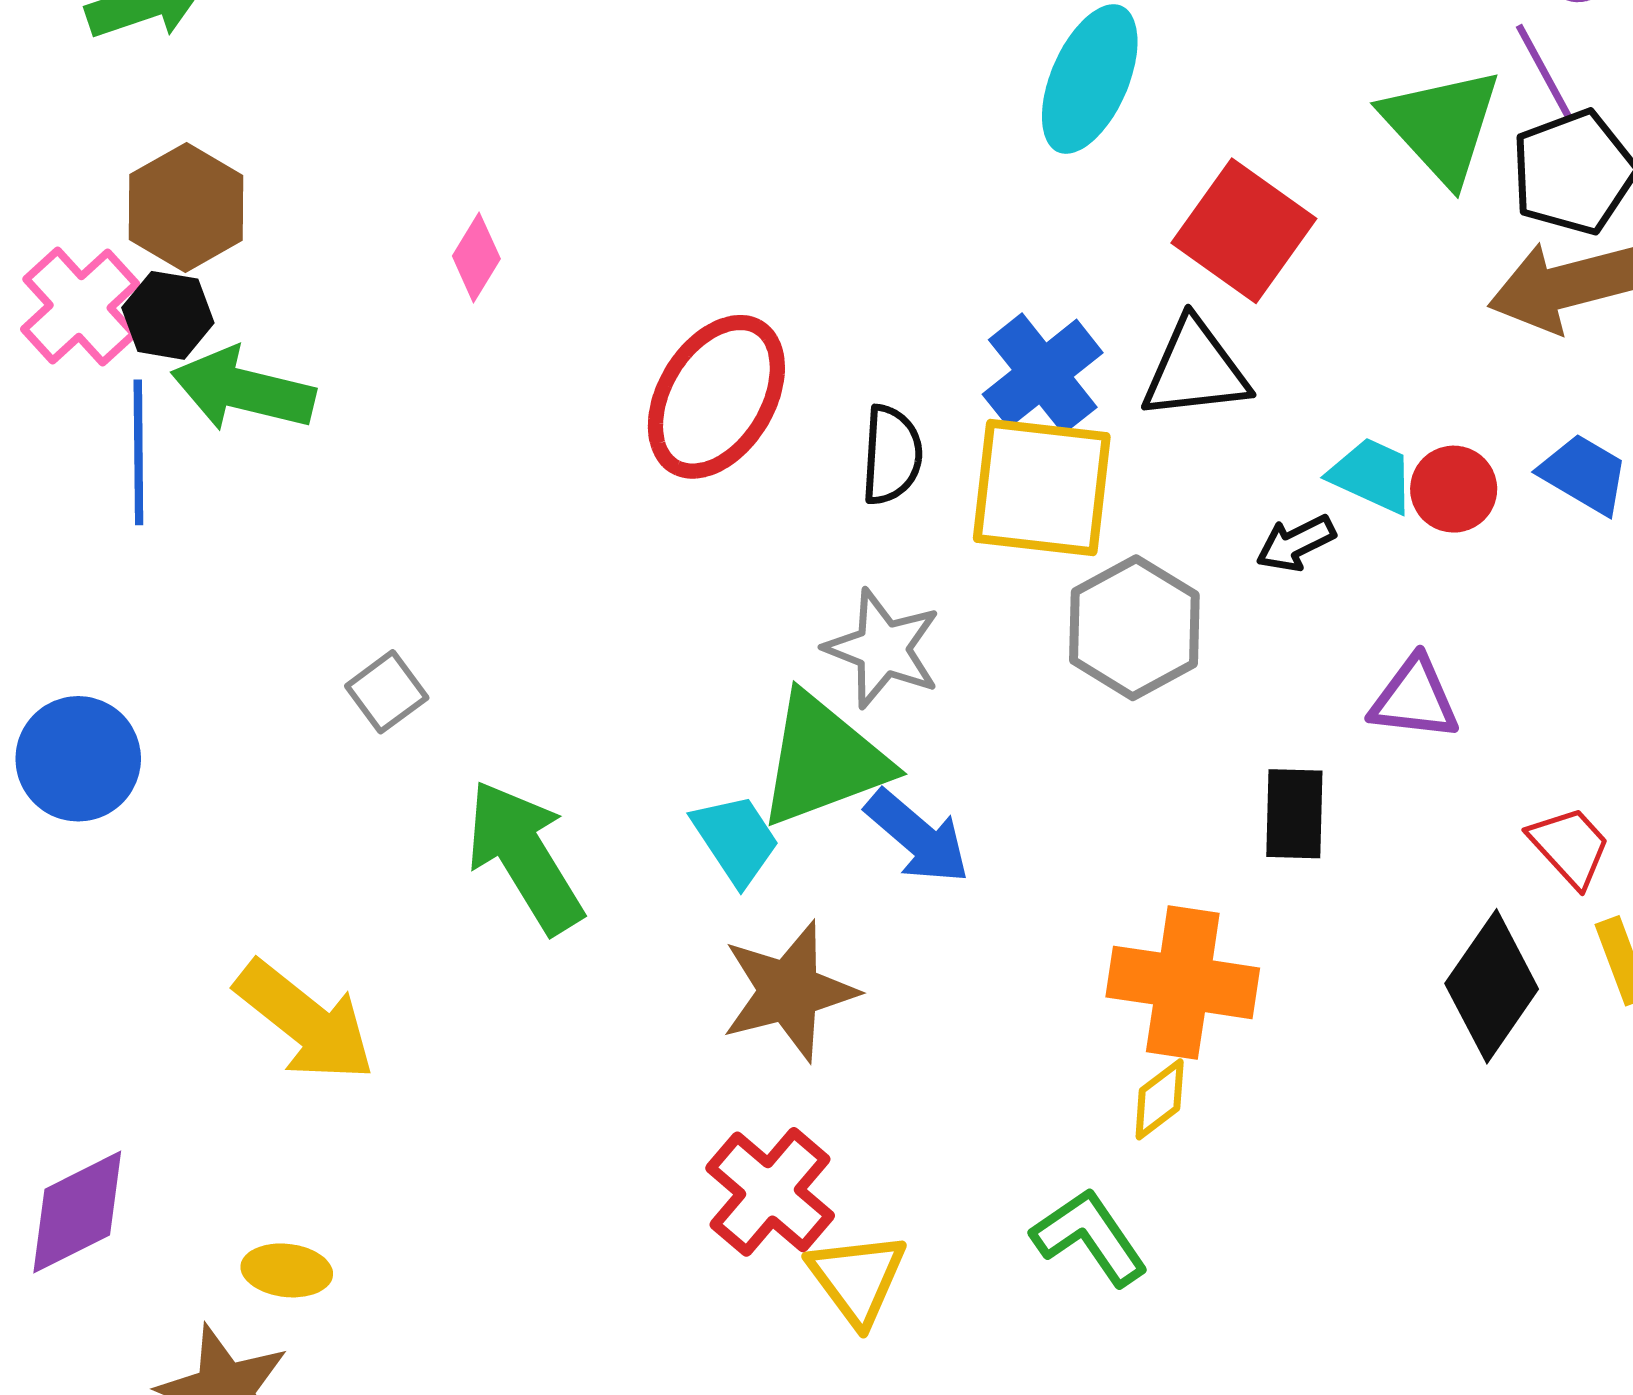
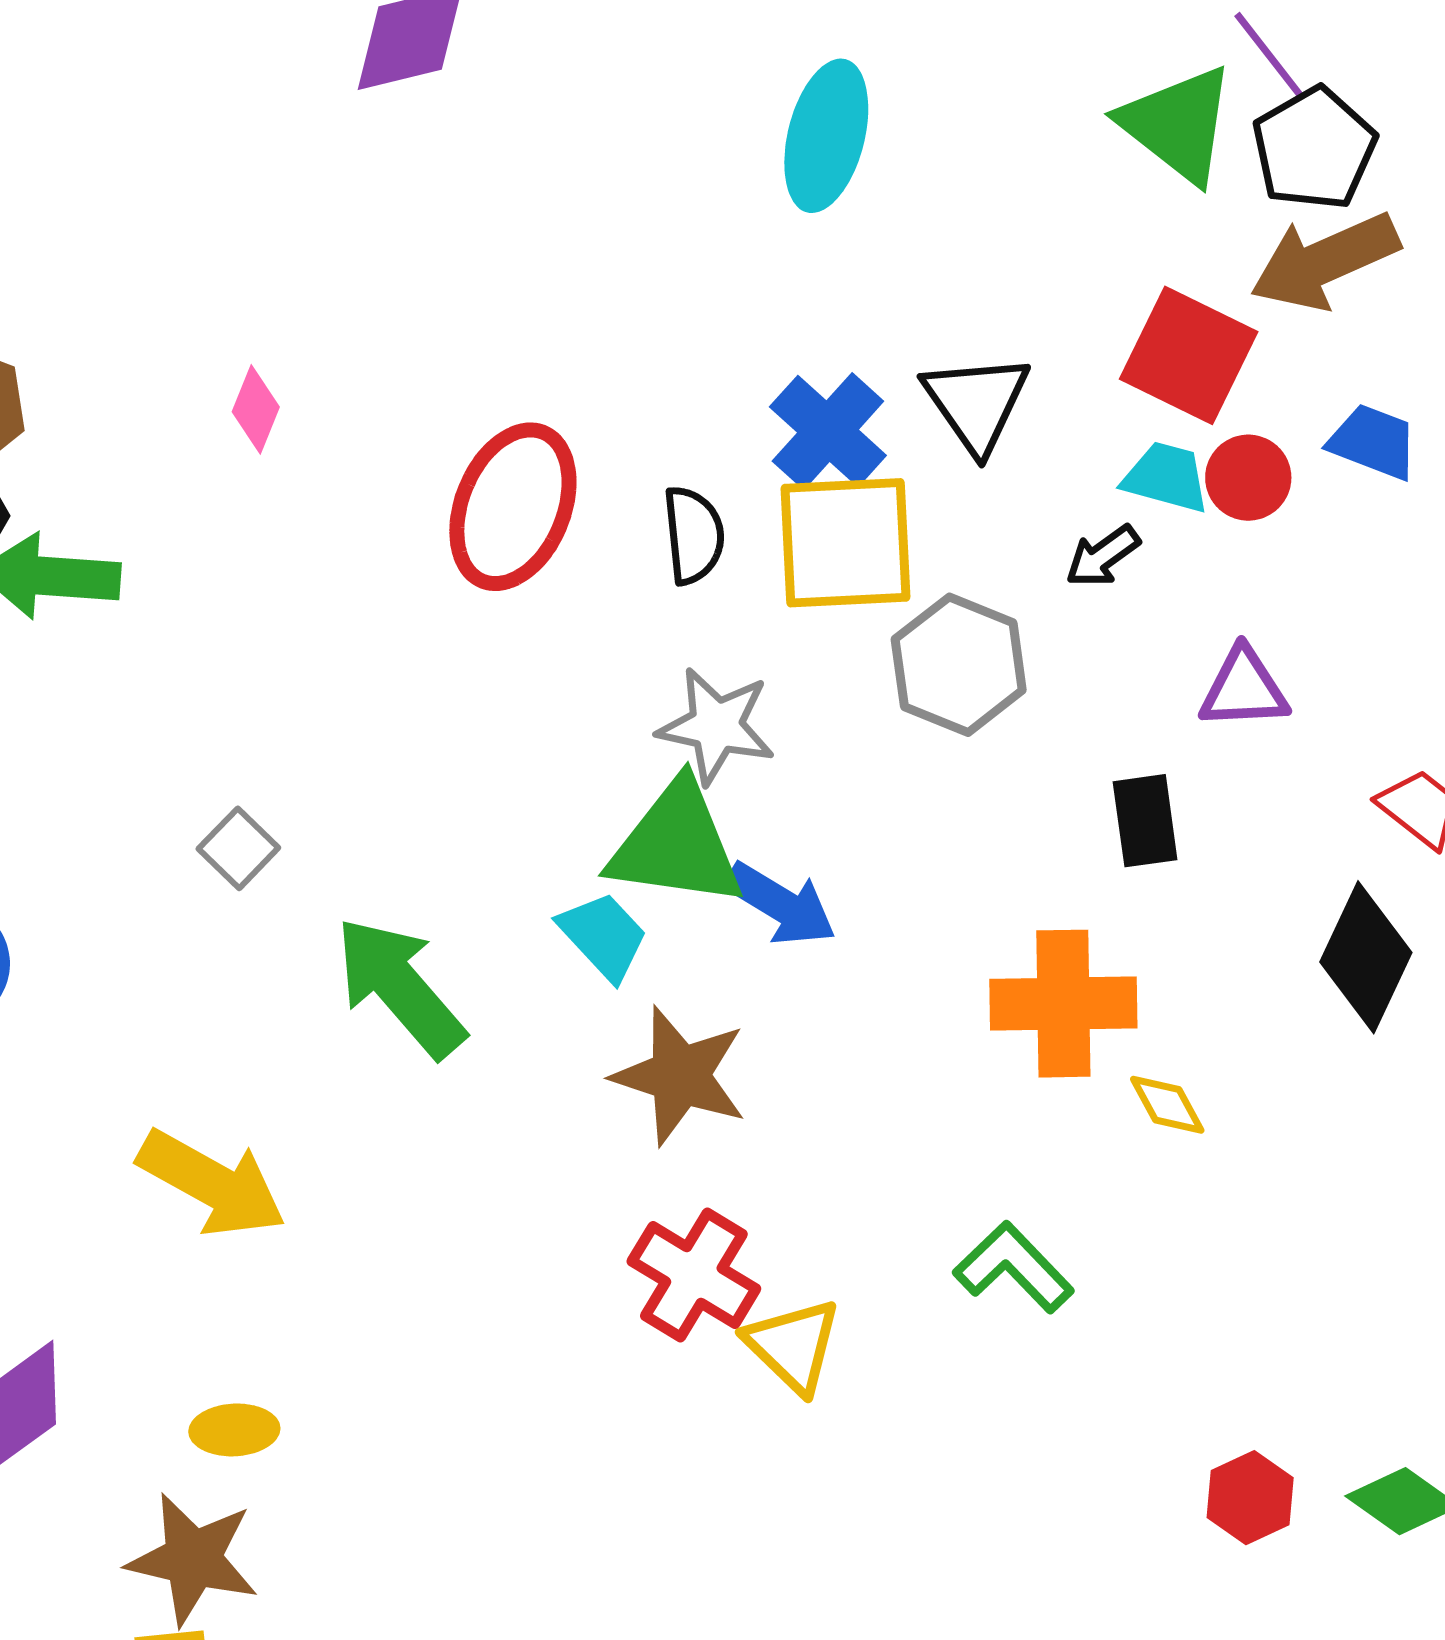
red square: (1244, 231) -> (1189, 355), moved
black triangle: (1195, 370) -> (976, 403), turned -49
green triangle: (823, 760) -> (676, 845), turned 38
brown star: (789, 991) -> (680, 1076), turned -30
yellow diamond: (1160, 1099) -> (1167, 1105), moved, turned -72

